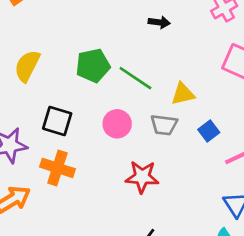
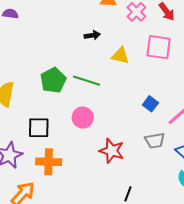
yellow triangle: (183, 94) -> (120, 56), moved, turned 42
gray trapezoid: (164, 125) -> (155, 141), moved
red star: (142, 177) -> (112, 151), turned 30

